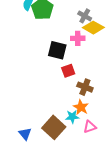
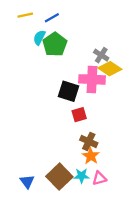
pink cross: (78, 38) -> (92, 79), size x1.6
brown cross: (85, 87) -> (89, 141), moved
cyan star: (72, 117) -> (82, 176), moved

